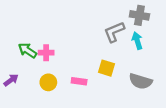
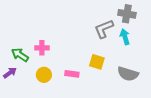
green arrow: (27, 51) -> (20, 55), moved

